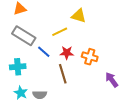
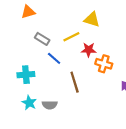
gray rectangle: (24, 36) -> (42, 39), moved, size x0.6
red star: (67, 53) -> (89, 50), moved

